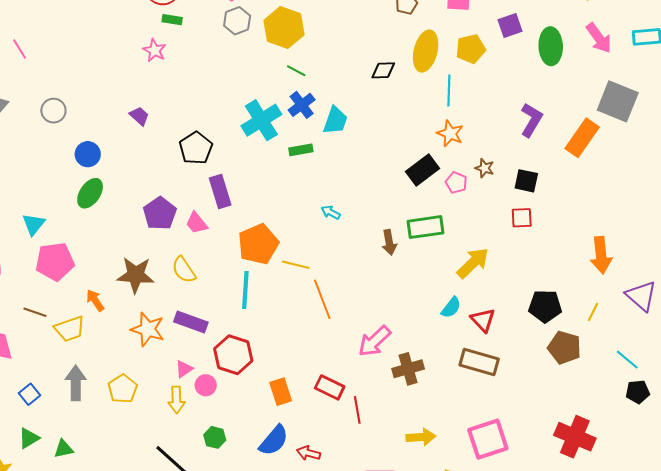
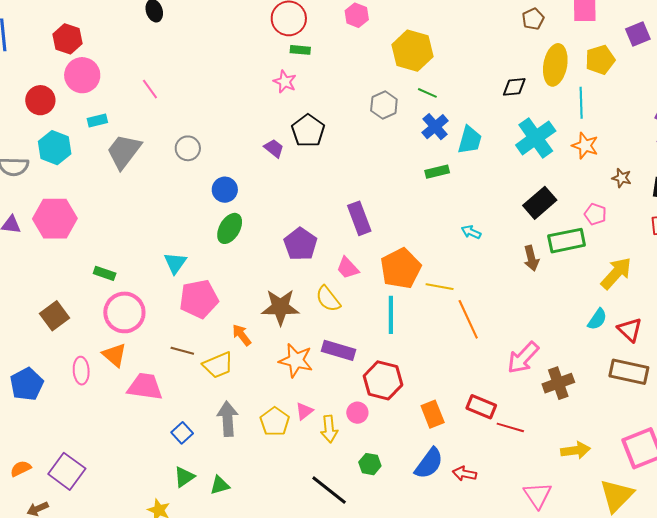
gray hexagon: (237, 21) -> (384, 105), moved
cyan cross: (261, 120) -> (536, 138), moved
black pentagon: (196, 148) -> (308, 131), moved
black rectangle: (422, 170) -> (540, 203), moved
pink pentagon: (456, 183) -> (595, 214), moved
pink trapezoid: (197, 223) -> (348, 268), moved
pink triangle: (184, 369) -> (304, 411), moved
red line: (357, 410) -> (510, 427), turned -60

